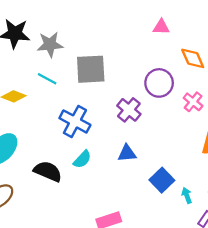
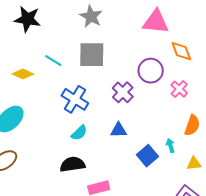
pink triangle: (161, 27) -> (156, 22), size x1.8
gray star: (50, 44) -> (91, 16), moved, turned 30
black semicircle: (48, 171) -> (72, 164), moved, turned -35
cyan arrow: (187, 195) -> (170, 146), moved

